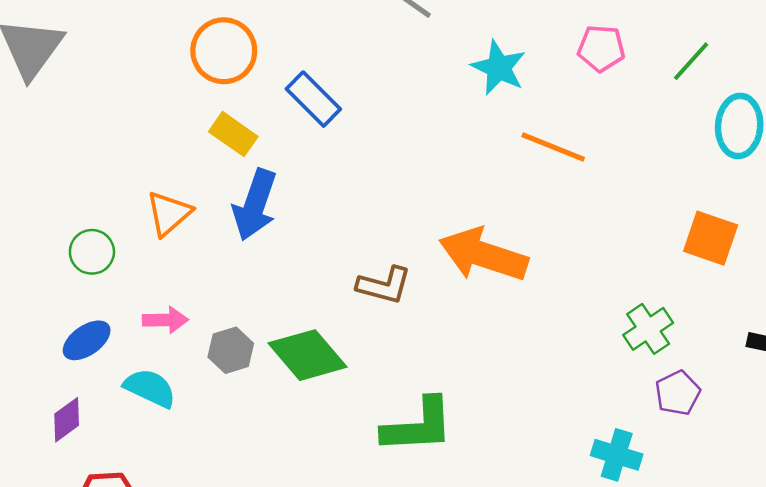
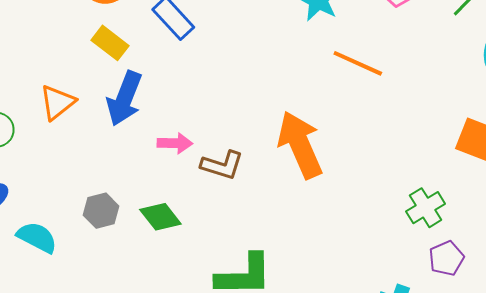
orange arrow: (483, 255) -> (300, 145), turned 46
pink arrow: (165, 320) -> (175, 143), moved
green diamond: (308, 355) -> (160, 217), size x0.7

